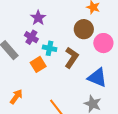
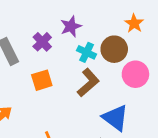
purple star: (38, 18) -> (71, 26), moved
cyan cross: (50, 48) -> (87, 52), moved

